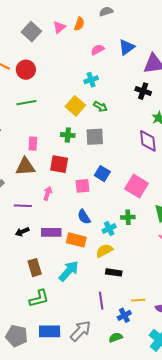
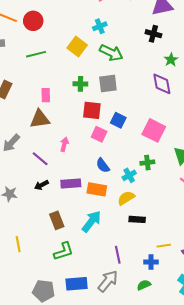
yellow square: (75, 106) -> (77, 47), moved
green arrow: (100, 107) -> (111, 53), size x1.6
red square: (59, 164) -> (92, 110), moved
pink square: (83, 186) -> (99, 134), turned 35
purple line: (23, 206) -> (40, 159), turned 42
purple line: (101, 301) -> (118, 255), moved
blue cross: (124, 315) -> (151, 262), turned 32

